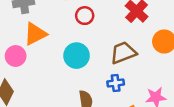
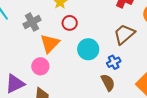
red circle: (85, 16) -> (70, 23), moved
blue cross: (116, 83) -> (114, 62), moved

